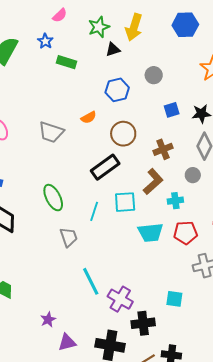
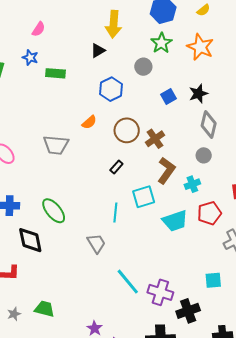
green star: (99, 27) -> (161, 43), moved
brown cross: (163, 149) -> (155, 139), moved
black rectangle: (105, 167) -> (116, 167), size x0.5
green ellipse: (53, 198) -> (54, 211), moved

